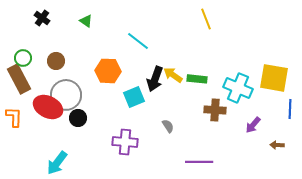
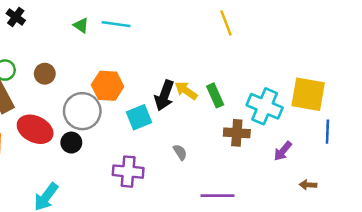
black cross: (42, 18) -> (16, 17), moved
cyan line: (138, 41) -> (116, 24), moved, turned -30
green rectangle: (197, 79) -> (215, 95), turned 60
gray circle: (66, 95) -> (82, 111), moved
brown arrow: (277, 145) -> (308, 185), moved

